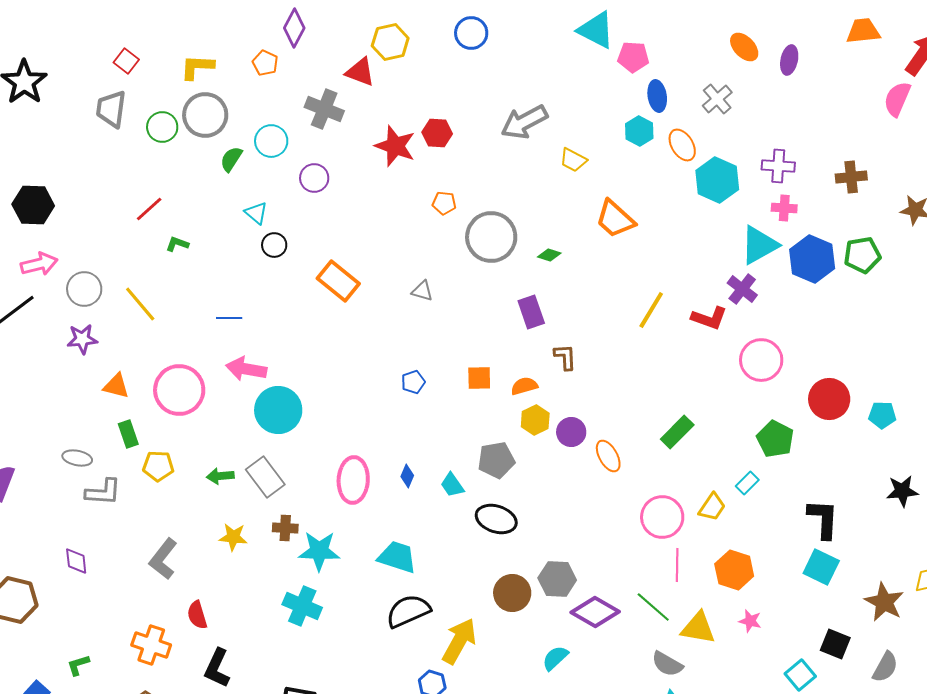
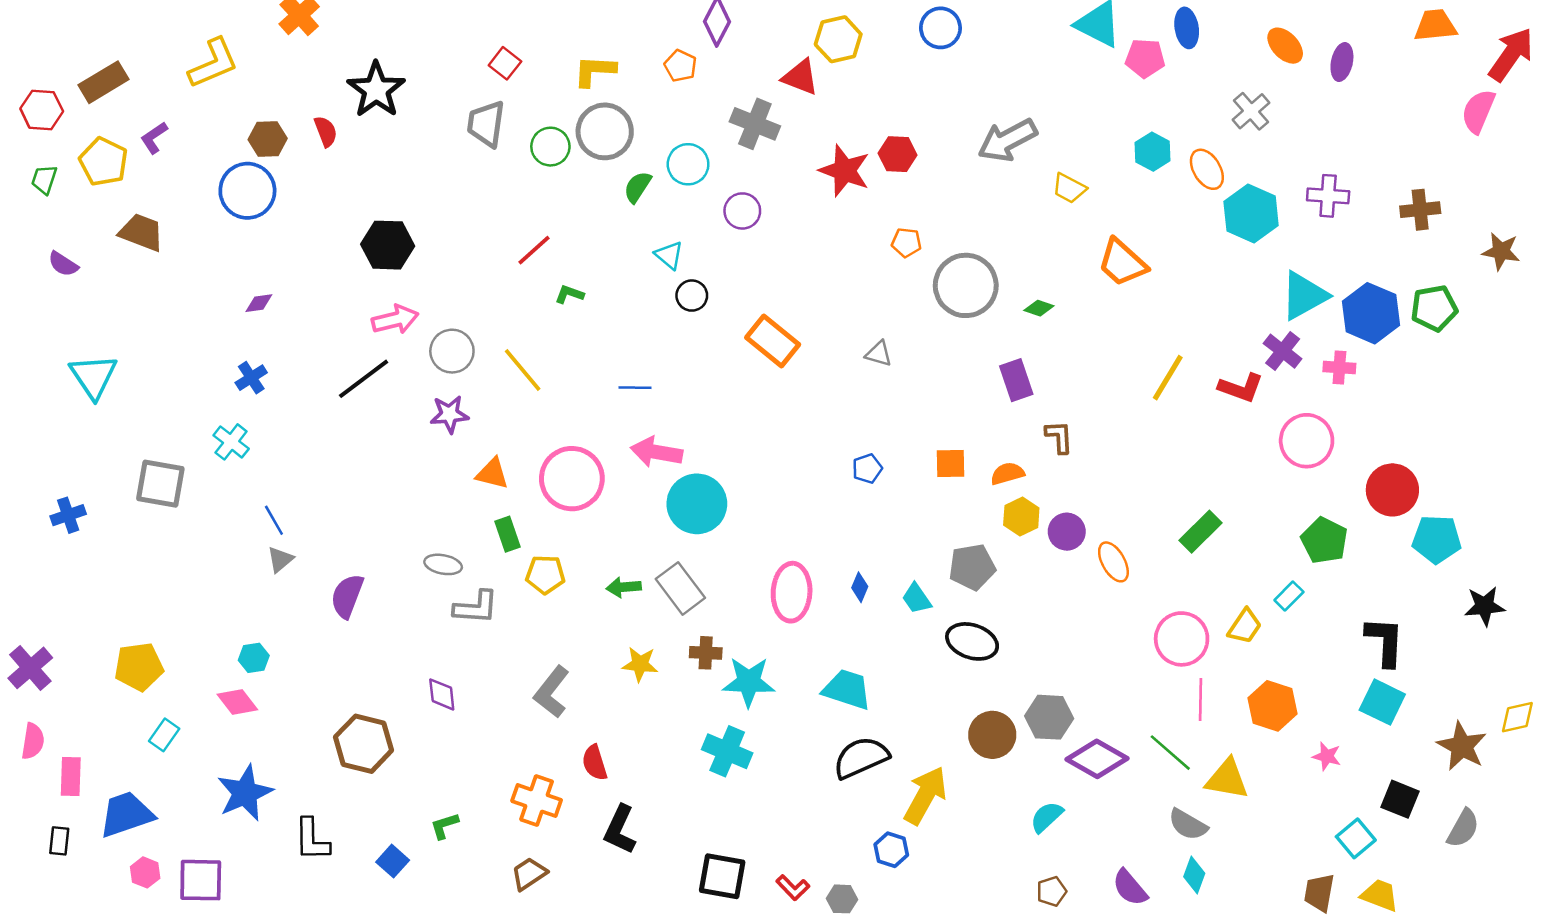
blue ellipse: (657, 96) -> (1187, 28), moved
pink cross: (784, 208) -> (1339, 368), moved
cyan pentagon: (882, 415) -> (1437, 539), moved, size x1.4
pink star: (750, 621) -> (1327, 756), moved

